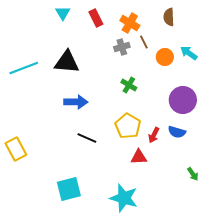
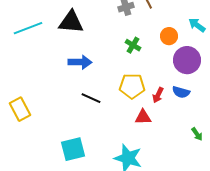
cyan arrow: (189, 53) -> (197, 25), moved
orange circle: (165, 57) -> (169, 36), moved
yellow pentagon: (128, 126) -> (132, 86), turned -30

